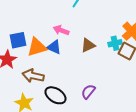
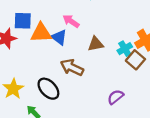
cyan cross: (115, 43) -> (125, 49), turned -32
brown arrow: (33, 76) -> (72, 67), moved
purple semicircle: (88, 92) -> (115, 97), moved

